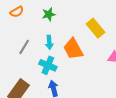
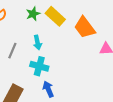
yellow rectangle: (96, 28) -> (55, 16), moved
orange trapezoid: (73, 49) -> (85, 27), moved

